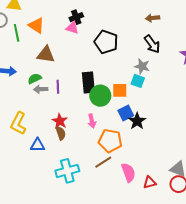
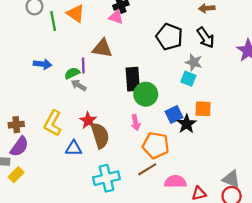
black pentagon: (106, 42) -> (169, 37), moved
brown triangle: (46, 55) -> (102, 48), moved
purple line: (58, 87) -> (83, 65), moved
gray arrow: (41, 89) -> (79, 85), turned 32
orange square: (120, 90) -> (203, 109), moved
red star: (60, 121) -> (88, 120), moved
brown semicircle: (61, 133) -> (100, 135), size x1.6
pink semicircle: (128, 172) -> (175, 182), turned -72

